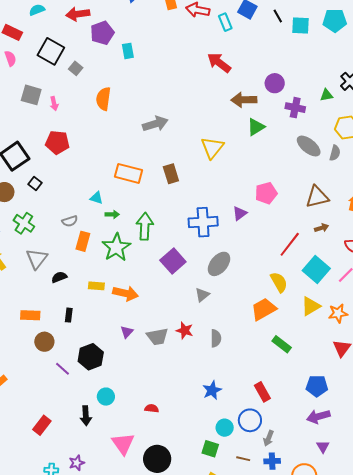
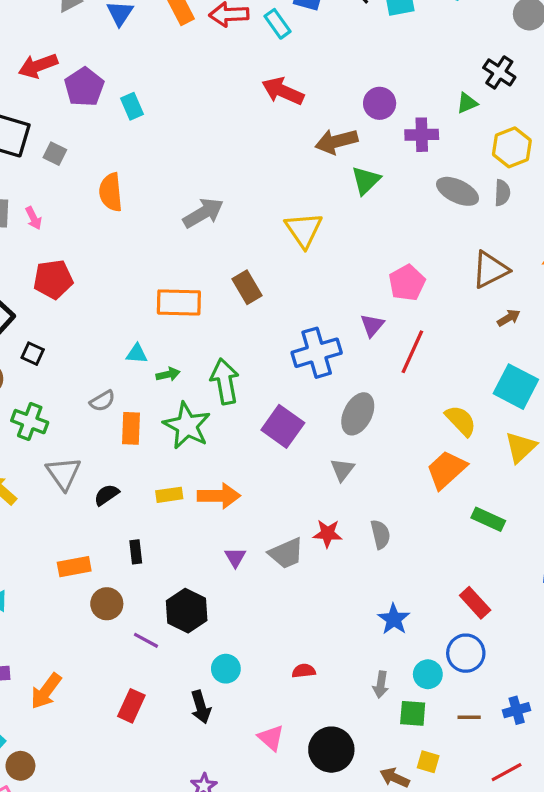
red line: (290, 244) -> (412, 352), moved
red rectangle: (42, 425) -> (131, 706), moved
gray arrow: (268, 438) -> (381, 685), moved
pink triangle: (123, 444) -> (271, 738), size x0.7

